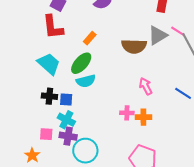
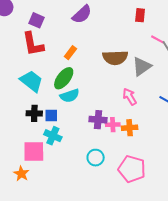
gray triangle: (158, 35) -> (142, 66), moved
pink square: (46, 134) -> (34, 151), size x1.6
purple cross: (68, 136) -> (98, 120), moved
cyan circle: (85, 151) -> (96, 158), moved, size x0.7

